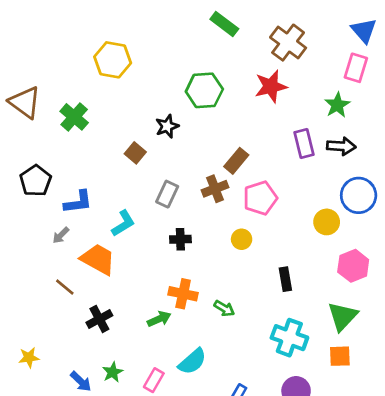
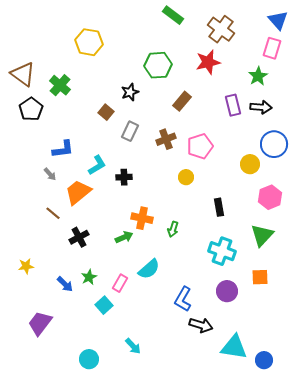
brown rectangle: (236, 161) -> (182, 101), moved
black pentagon: (36, 181) -> (31, 109), moved
gray rectangle: (167, 194) -> (130, 131), moved
gray arrow: (61, 235) -> (50, 174), turned -88
black cross: (180, 239) -> (124, 177), moved
orange trapezoid: (98, 259) -> (78, 192), turned -68
green arrow: (224, 308) -> (173, 229), turned 77
orange square: (340, 356) -> (260, 277), moved

